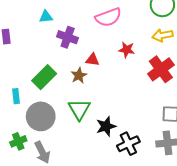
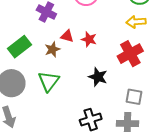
red star: (127, 50) -> (89, 39), moved
black star: (106, 126) -> (98, 77), moved, turned 30

